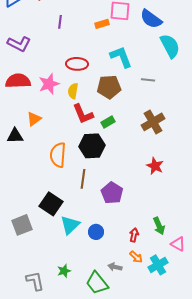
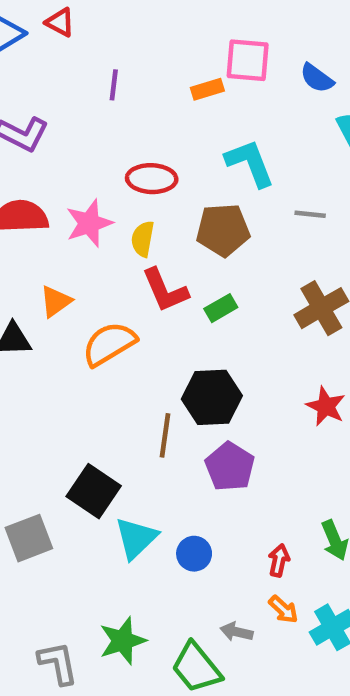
blue semicircle: (151, 19) -> (317, 78), size x0.7
black hexagon: (92, 146) -> (212, 397), moved
orange semicircle: (58, 155) -> (109, 344), moved, turned 55
green star: (64, 271) -> (123, 641), size x1.5

